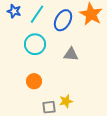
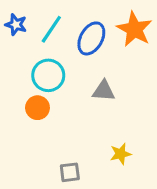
orange circle: (34, 81) -> (37, 108), moved
yellow star: (66, 101) -> (121, 154), moved

